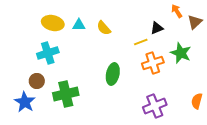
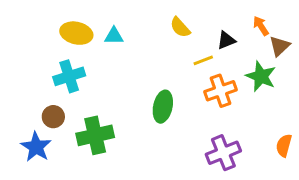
orange arrow: (177, 11) -> (261, 26), moved
brown triangle: (195, 22) -> (280, 46), moved
yellow semicircle: (104, 28) -> (180, 27), moved

